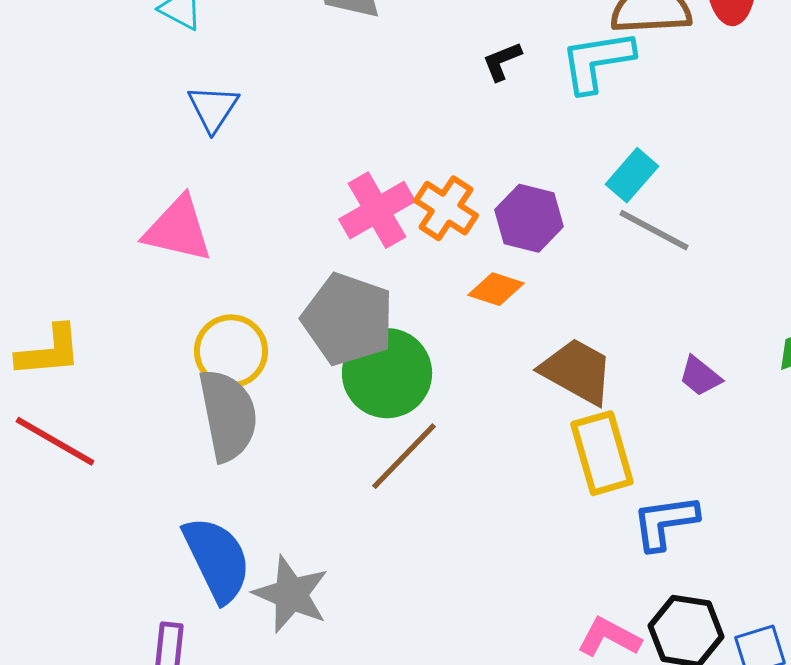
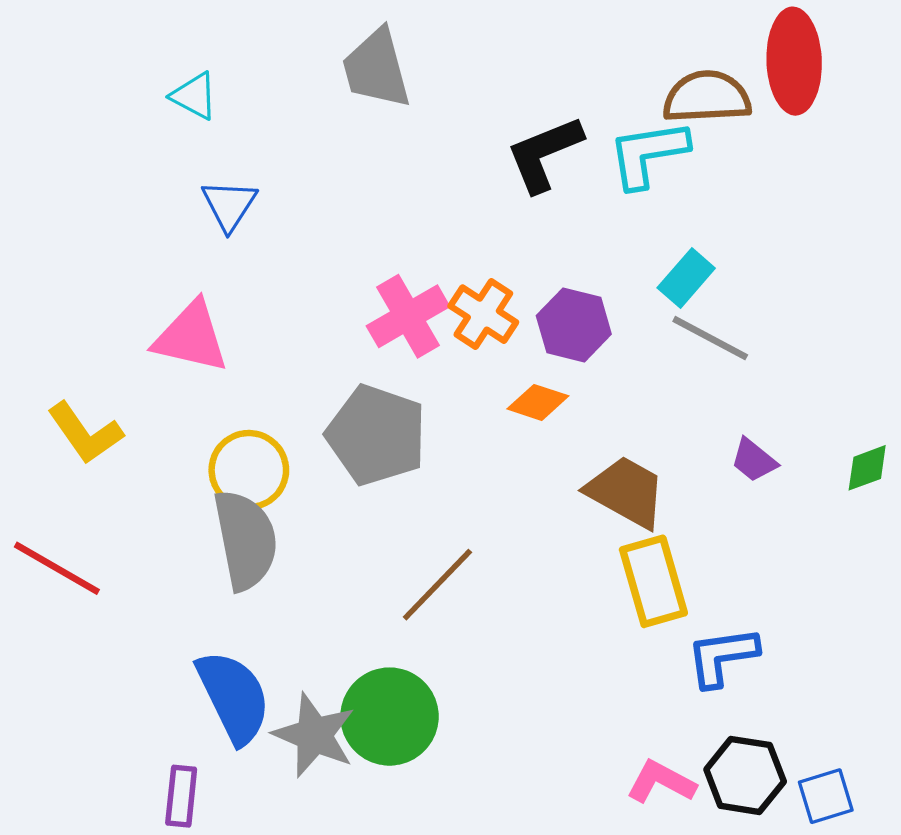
black L-shape: (502, 61) -> (544, 154), size x1.8
yellow L-shape: (49, 351) -> (85, 433), moved, turned 60
green circle: (387, 373) -> (390, 717), moved
purple trapezoid: (700, 376) -> (754, 460), moved

